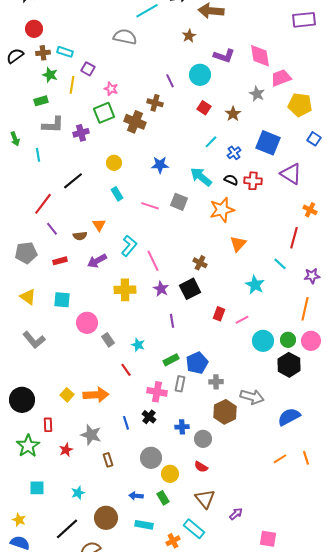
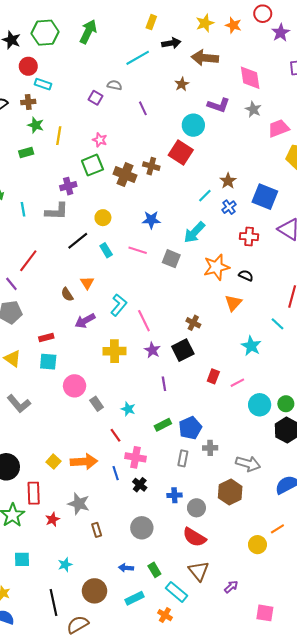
red circle: (34, 29) -> (28, 66), moved
gray semicircle: (125, 37) -> (114, 85), size x0.6
cyan rectangle: (65, 52) -> (43, 84), moved
pink diamond: (260, 56) -> (250, 78), moved
purple square: (88, 69) -> (96, 98), moved
purple line: (170, 81) -> (143, 108), moved
gray star: (257, 94) -> (253, 109), moved
brown cross: (155, 103) -> (151, 166), moved
red square: (204, 108) -> (181, 152), moved, size x1.6
brown star: (233, 114) -> (228, 181), moved
gray L-shape: (53, 125) -> (57, 211), moved
cyan arrow: (201, 177) -> (194, 232), turned -85
black semicircle: (231, 180) -> (246, 275), moved
black line: (73, 181) -> (78, 241), moved
pink line: (150, 206) -> (138, 250), moved
purple line: (52, 229) -> (11, 284), moved
brown semicircle: (80, 236) -> (67, 294), turned 64
red rectangle: (60, 261) -> (46, 338), moved
gray rectangle: (180, 384) -> (183, 458), moved
pink cross: (157, 392) -> (136, 457), moved
brown hexagon: (225, 412) -> (230, 492), moved
blue line: (126, 423) -> (116, 473), moved
red rectangle: (48, 425) -> (34, 493), size x1.5
red semicircle: (201, 467) -> (194, 537), size x1.6
yellow circle: (170, 474) -> (257, 545), moved
cyan rectangle: (144, 525) -> (134, 598), turned -36
black line: (67, 529) -> (53, 602), turned -60
cyan rectangle: (194, 529) -> (177, 592), moved
orange cross: (173, 541) -> (165, 615), turned -32

